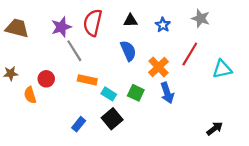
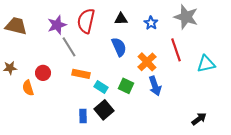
gray star: (201, 18) -> (186, 17), size x1.4
red line: (190, 54) -> (176, 50), turned -50
blue rectangle: (79, 124) -> (83, 116), moved, turned -40

